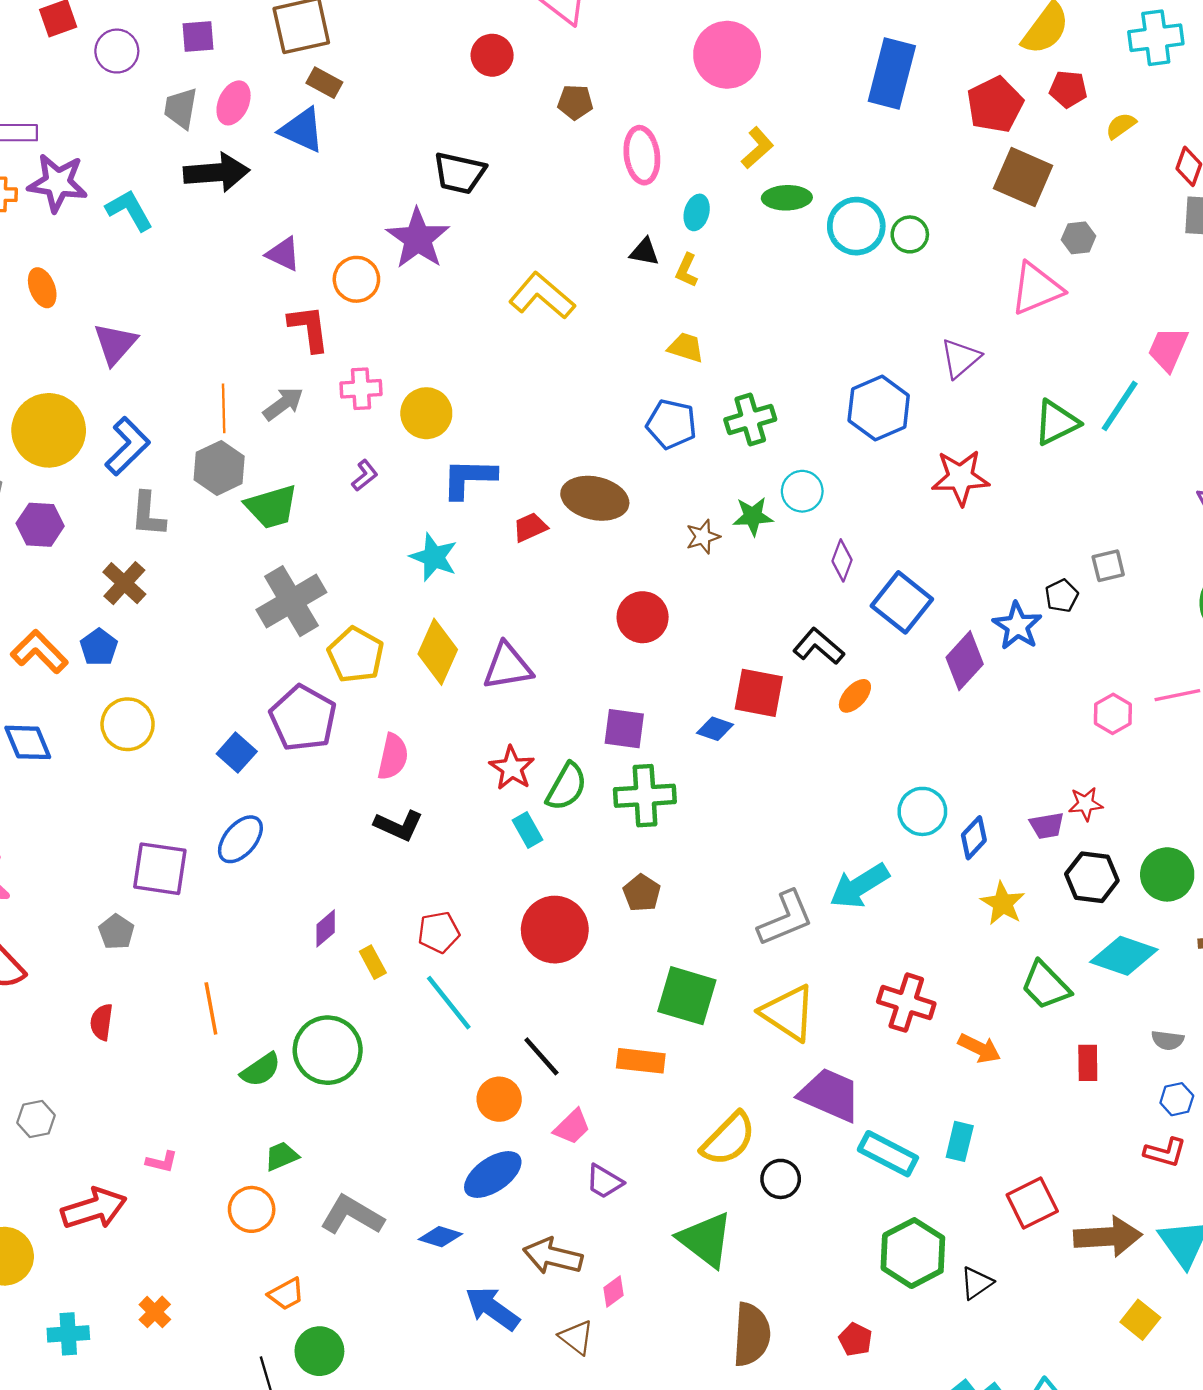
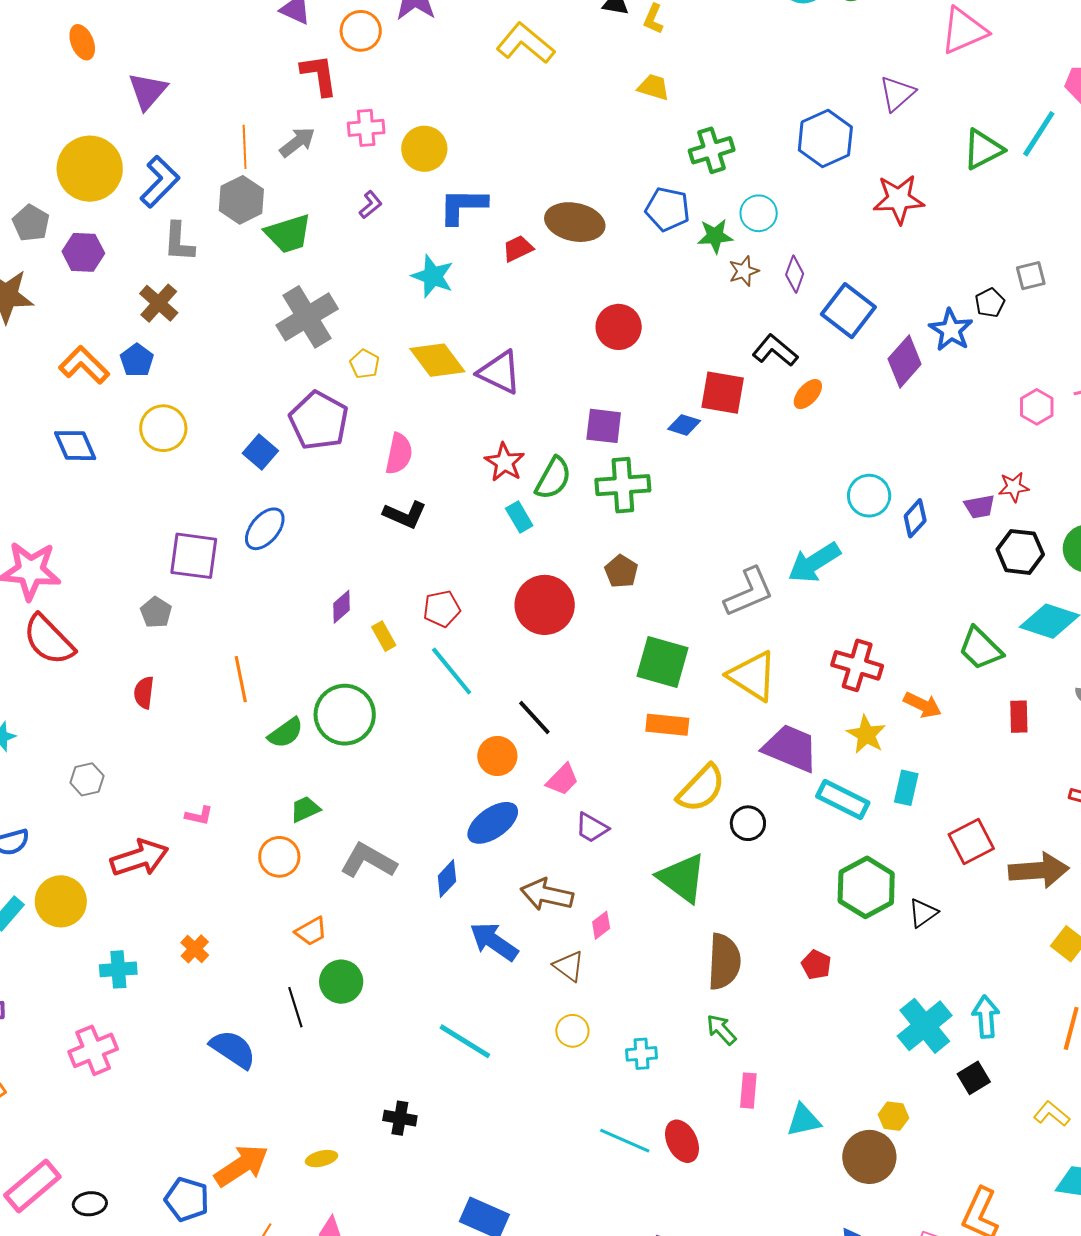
blue pentagon: (671, 424) -> (668, 209), moved
brown star: (703, 537) -> (744, 271), moved
yellow diamond: (438, 652) -> (437, 360), turned -60
yellow pentagon: (356, 655) -> (365, 364), size x0.6
purple triangle: (508, 667) -> (499, 372), turned 36
yellow star: (1003, 903) -> (866, 735), moved
orange rectangle: (641, 1061) -> (667, 725), moved
blue diamond: (440, 1237) -> (447, 879), turned -63

